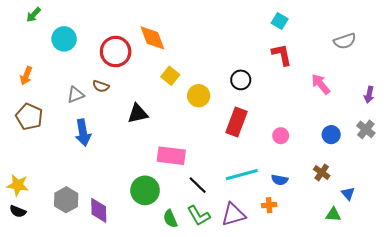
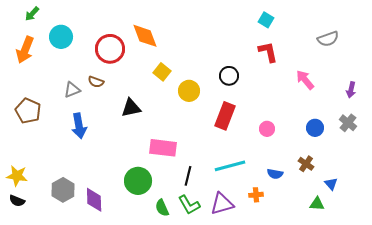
orange arrow: (26, 76) -> (25, 50), moved, size x1.5
blue semicircle: (280, 180) -> (275, 174), moved
black line: (198, 185) -> (188, 176), turned 60

